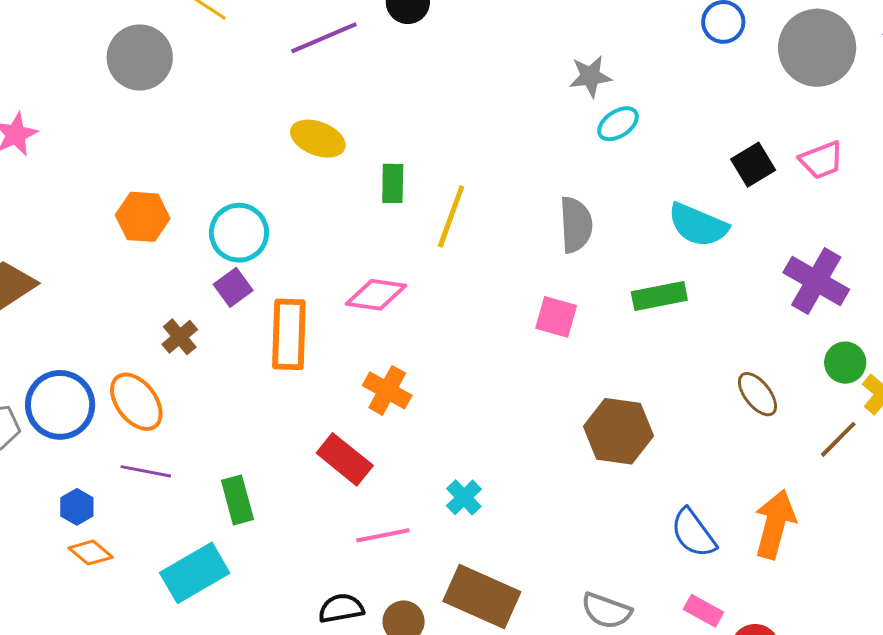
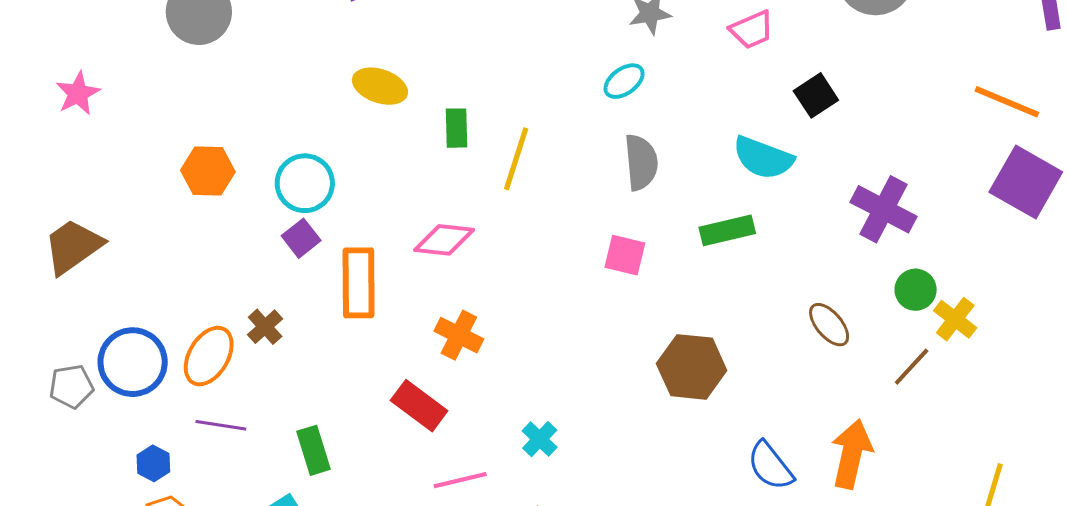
cyan ellipse: (618, 124) -> (624, 81), moved
pink trapezoid: (821, 160) -> (752, 30), moved
brown cross: (180, 337) -> (265, 327), moved
orange ellipse: (136, 402) -> (209, 356), turned 70

